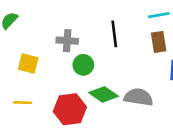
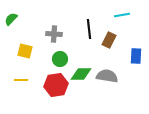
brown rectangle: (159, 42) -> (109, 40), moved, turned 35
green circle: (83, 65) -> (60, 59), moved
green diamond: (104, 94) -> (81, 74), turned -35

